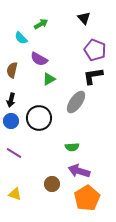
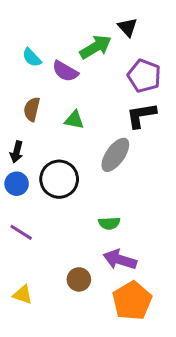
green arrow: (41, 24) -> (96, 47), moved, size x1.5
purple semicircle: (39, 59) -> (65, 71), moved
brown semicircle: (12, 70) -> (32, 109), moved
green triangle: (49, 79) -> (74, 120), turned 40

